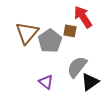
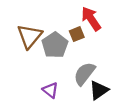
brown square: (70, 31) -> (77, 34), turned -32

